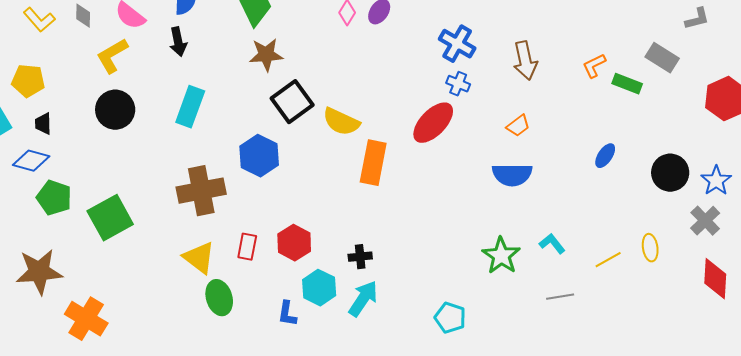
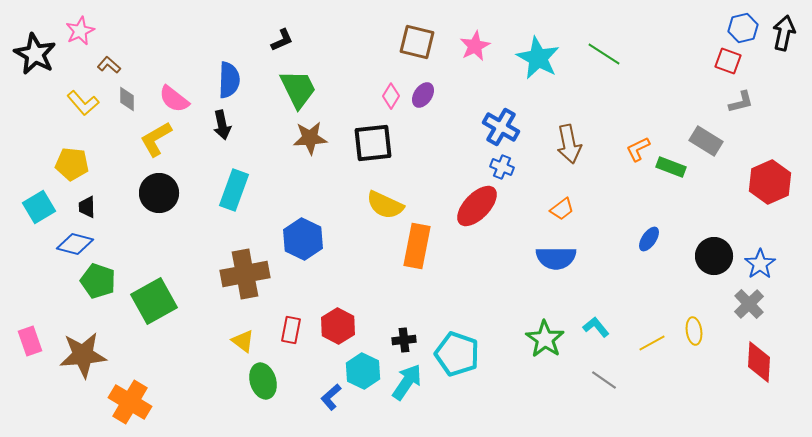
black square: (292, 102) -> (373, 143), moved, turned 30
yellow triangle: (199, 258) -> (243, 341), size x0.7
gray line: (560, 297) -> (604, 380), turned 44
blue L-shape: (287, 314) -> (331, 397), turned 40
cyan pentagon: (450, 318) -> (457, 354), moved, size x1.4

